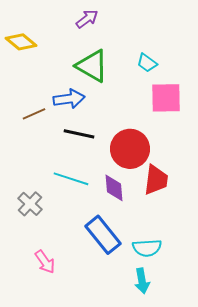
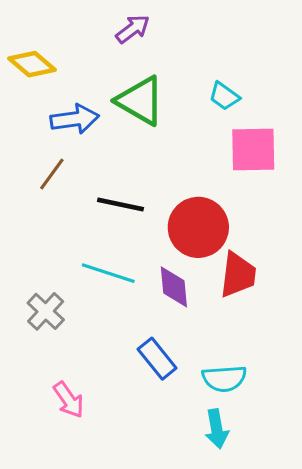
blue arrow: (69, 99) -> (75, 119), moved
brown line: (34, 114) -> (52, 174), turned -30
blue rectangle: (103, 235) -> (157, 359), size x0.7

